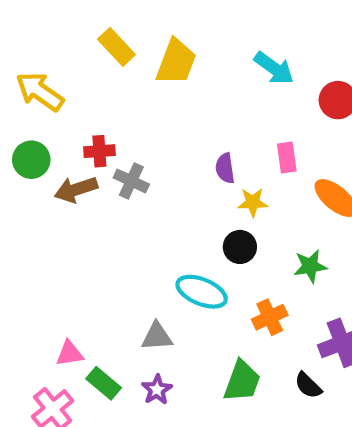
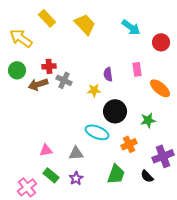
yellow rectangle: (116, 47) -> (47, 18), moved
yellow trapezoid: (176, 62) -> (85, 24), turned -65
yellow star: (253, 202) -> (94, 90), moved
black circle: (240, 247) -> (115, 111), size x1.5
pink triangle: (70, 353) -> (46, 150), moved

